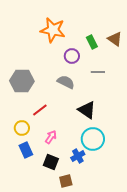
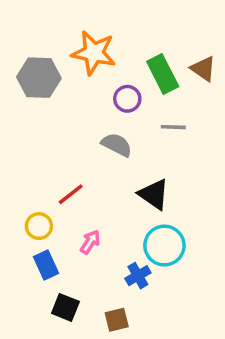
green rectangle: (92, 42) -> (163, 74), size x1.5
gray hexagon: (22, 81) -> (39, 78), moved
black square: (51, 162) -> (65, 307), moved

